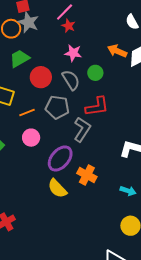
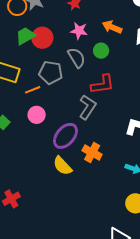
orange arrow: (117, 51) -> (112, 27), moved
red circle: (41, 77) -> (42, 38), moved
gray pentagon: (57, 107) -> (51, 73), moved

